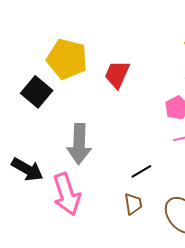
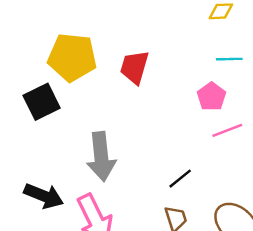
black square: (37, 92) -> (42, 102), turned 32

